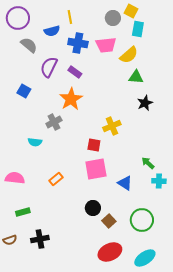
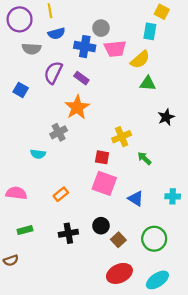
yellow square: (131, 11) -> (162, 12), moved
yellow line: (70, 17) -> (50, 11), moved
gray circle: (113, 18) -> (101, 28), moved
gray semicircle: (29, 45) -> (31, 49), turned 144
blue square: (24, 91) -> (21, 90), moved
black star: (145, 103) -> (166, 117), moved
green arrow: (148, 163) -> (144, 158), moved
pink square: (96, 169) -> (104, 183), turned 30
black cross: (40, 239) -> (68, 233), moved

